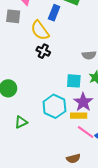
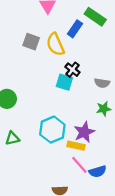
gray square: (13, 16) -> (31, 42), moved
black cross: (43, 51) -> (72, 70), moved
cyan square: (74, 81) -> (64, 82), moved

